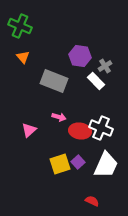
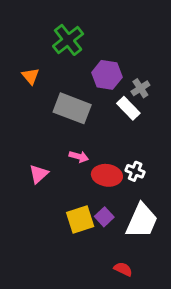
green cross: (20, 26) -> (68, 40), moved, turned 30
white cross: (101, 128) -> (135, 171), size x0.6

